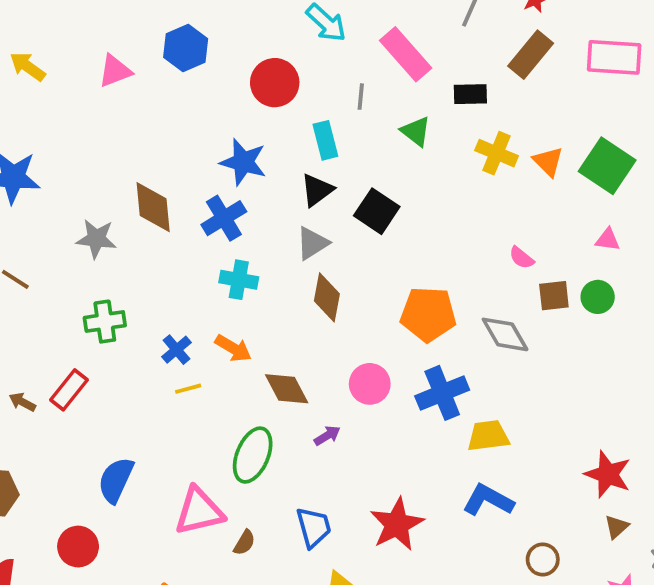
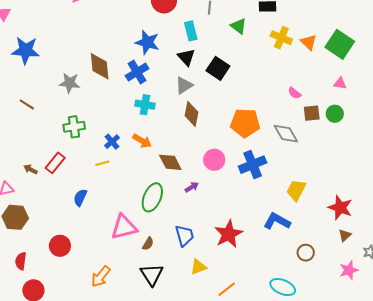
black triangle: (317, 190) -> (186, 57), turned -36
yellow line: (188, 389) -> (102, 163), moved
yellow trapezoid: (488, 436) -> (296, 190), moved, turned -55
blue semicircle: (116, 480) -> (80, 198), moved, size x0.7

